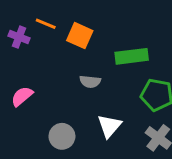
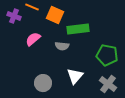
green rectangle: (132, 56) -> (78, 29), moved
pink semicircle: (22, 96) -> (33, 39), moved

